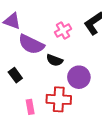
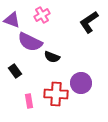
pink cross: (63, 31) -> (42, 15), moved
purple circle: (79, 77) -> (81, 83), moved

